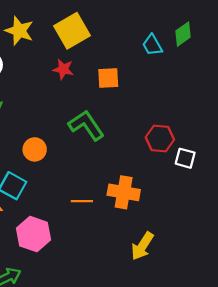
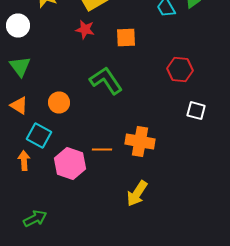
red hexagon: (160, 138) -> (180, 70), moved
pink hexagon: (34, 234) -> (70, 164), moved
yellow arrow: (142, 246) -> (137, 194), moved

